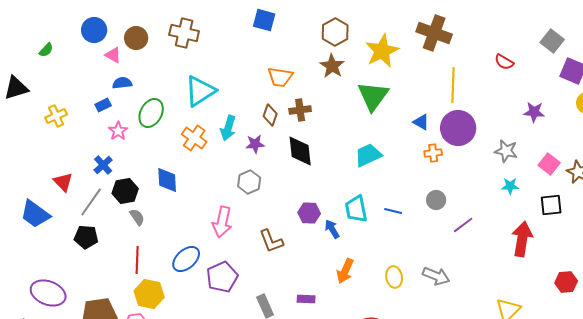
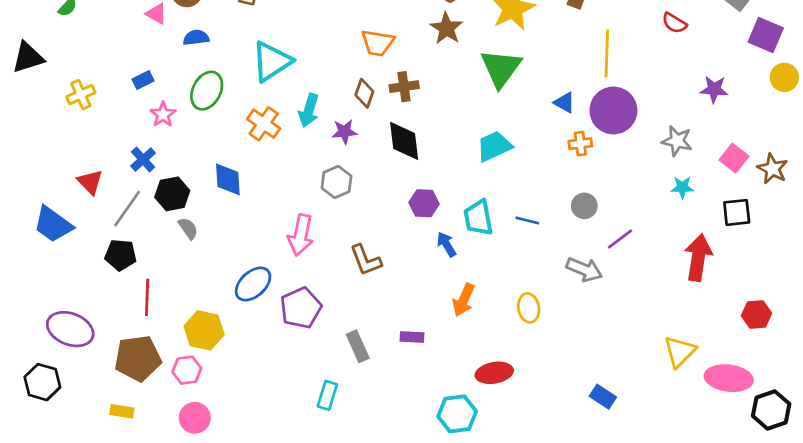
blue semicircle: (122, 83) -> (196, 38), moved
purple hexagon: (309, 213) -> (424, 203), moved
red line: (137, 260) -> (147, 297), moved
gray arrow: (436, 276) -> (584, 269), moved

